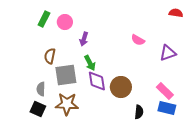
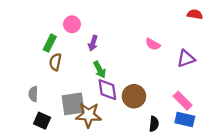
green rectangle: (44, 19) -> (50, 43), moved
gray square: (66, 75) -> (73, 104), moved
gray semicircle: (41, 89) -> (33, 94), moved
brown star: (67, 104) -> (89, 115), moved

